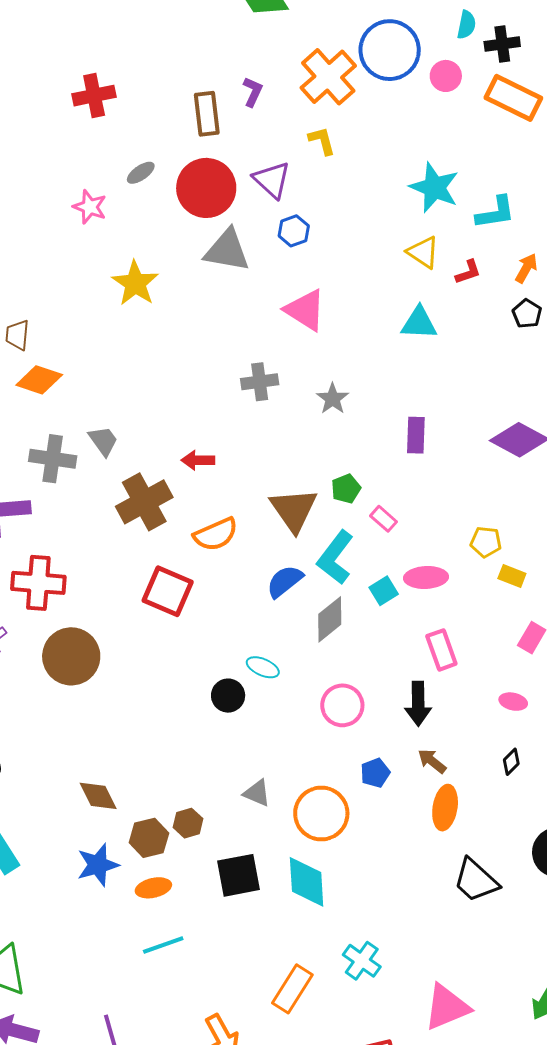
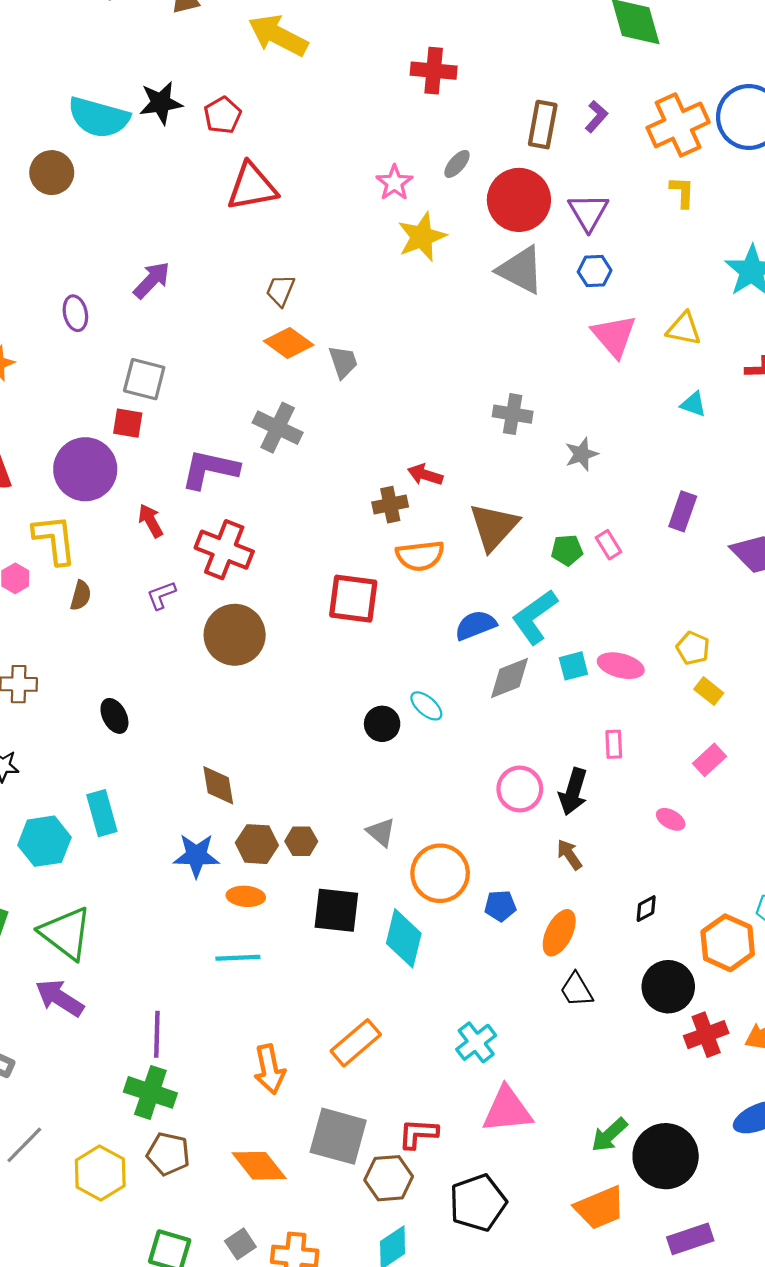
yellow L-shape: (322, 141) -> (682, 192), moved
gray ellipse: (141, 173) -> (457, 164), turned -32
yellow triangle: (423, 252) -> (684, 329), moved, turned -39
yellow star: (135, 283) -> (422, 237), moved
pink triangle: (305, 310) -> (614, 336), moved
cyan triangle: (419, 323) -> (693, 404), size x0.7
purple rectangle: (416, 435) -> (683, 511), moved
gray trapezoid: (103, 441) -> (343, 362), moved
brown cross: (144, 502) -> (390, 505), moved, size x0.6
brown triangle: (294, 510) -> (494, 527), moved
pink rectangle: (384, 519) -> (608, 545), moved
red square: (168, 591) -> (353, 599), turned -33
pink rectangle: (441, 650) -> (614, 744), size x0.7
pink circle: (342, 705) -> (520, 789), moved
black diamond: (511, 762) -> (646, 909), moved
blue pentagon: (375, 773) -> (500, 906), moved
orange ellipse: (445, 808) -> (559, 933), moved
black trapezoid: (476, 880) -> (576, 990), size x0.7
cyan cross: (362, 961) -> (476, 1042), moved

